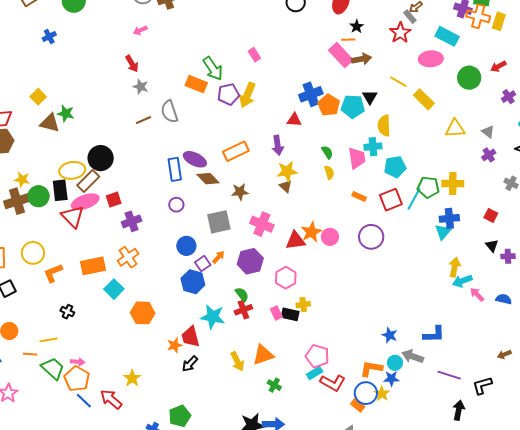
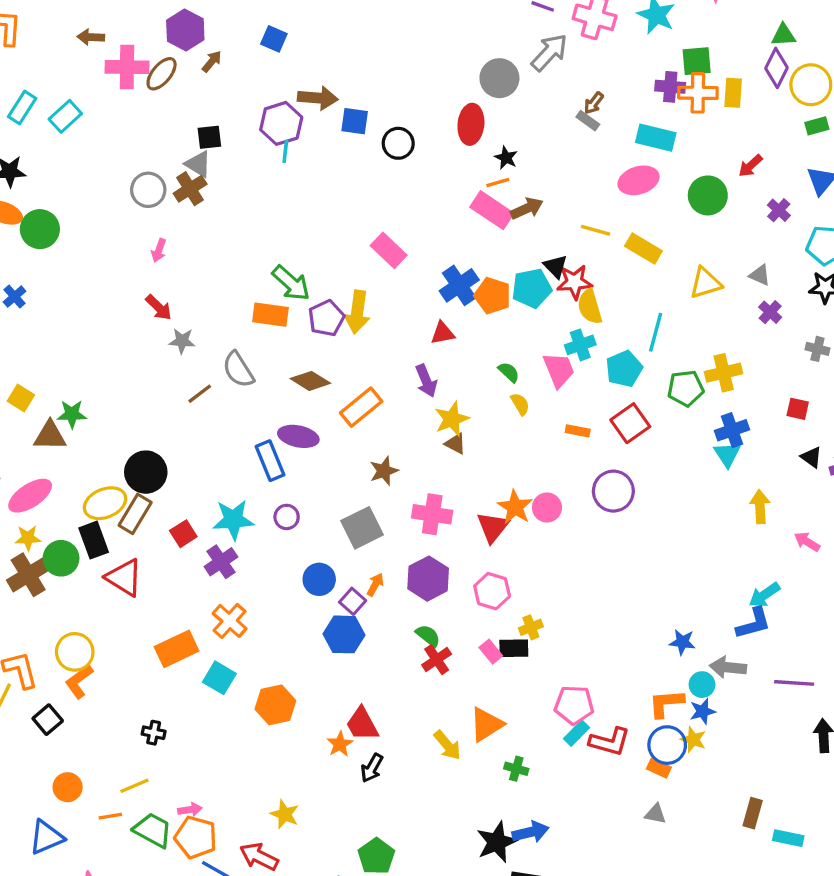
pink arrow: (140, 30) -> (159, 250), turned -32
red star: (400, 33) -> (574, 282), moved, turned -30
pink rectangle: (254, 55) -> (389, 250), moved, size x1.5
brown diamond: (208, 179) -> (310, 381), moved
cyan line: (414, 199) -> (656, 332), moved
pink ellipse: (85, 202) -> (30, 496), moved
red triangle: (295, 240) -> (493, 527), turned -30
orange L-shape: (53, 273) -> (79, 681), moved
cyan arrow: (462, 281) -> (764, 595), moved
cyan star: (213, 317) -> (233, 520), moved

